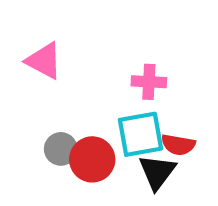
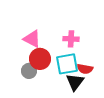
pink triangle: (44, 61) -> (32, 39), moved
red circle: (92, 159) -> (40, 59), moved

